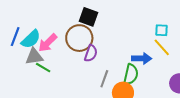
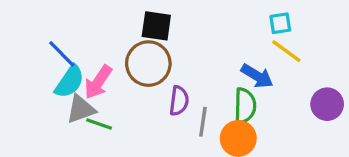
blue line: (15, 37) -> (62, 54), moved, turned -54
purple semicircle: (91, 53) -> (179, 101), moved
blue arrow: (142, 58) -> (257, 76), turned 42

